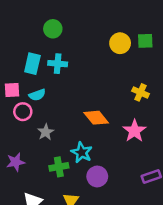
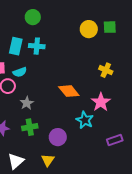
cyan star: (82, 152) -> (85, 120), moved
green cross: (59, 167) -> (30, 127), moved
purple circle: (97, 176) -> (58, 137), moved

